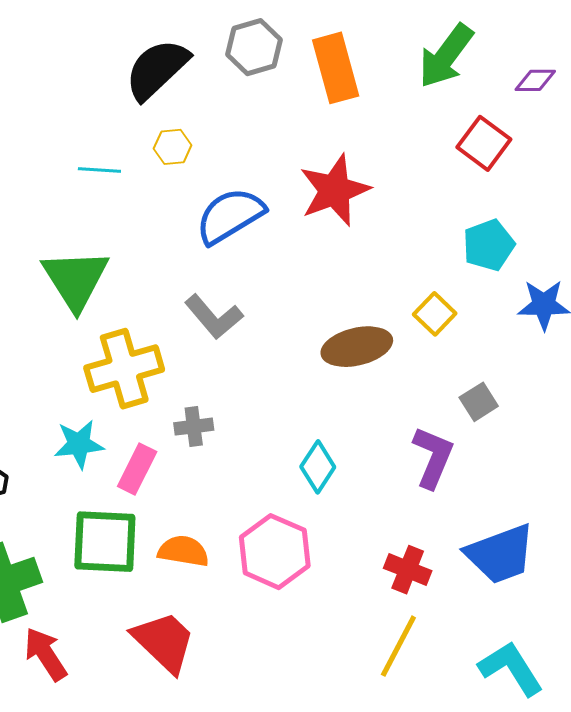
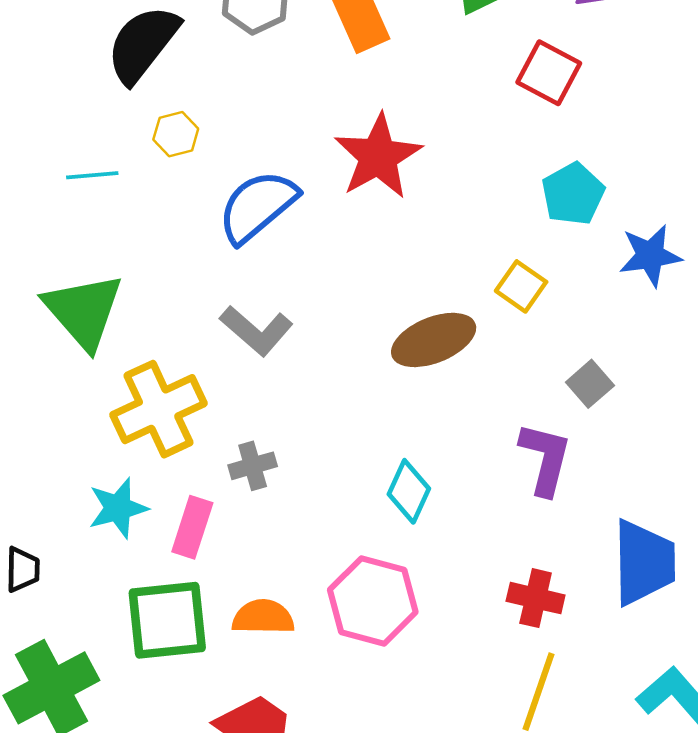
blue trapezoid: (500, 554) -> (644, 563), turned -62

